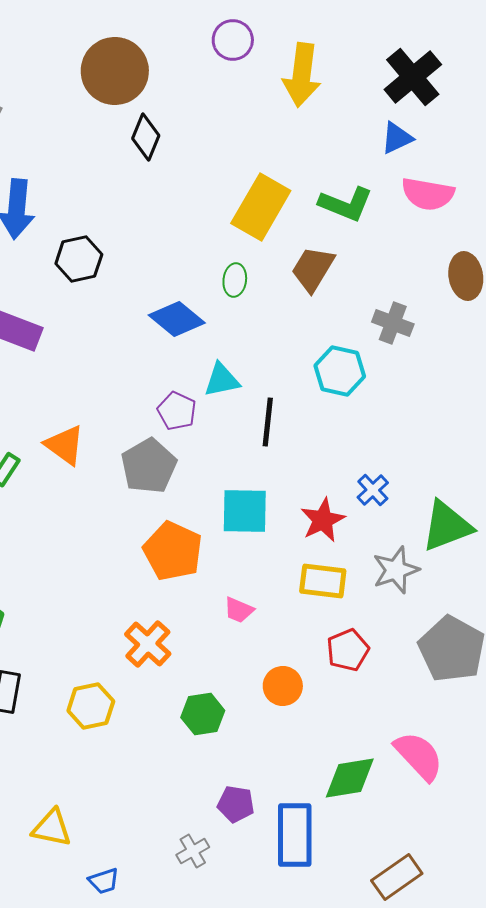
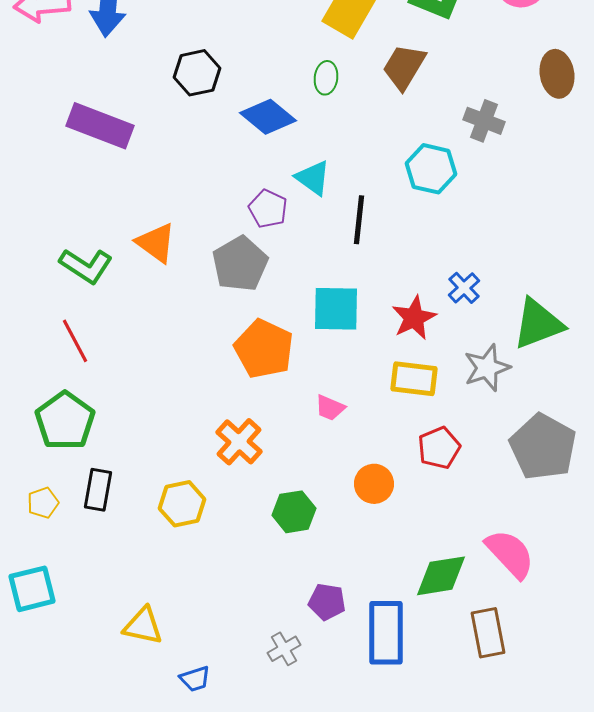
black hexagon: (79, 259) -> (197, 73), moved
cyan triangle: (222, 380) -> (313, 178), turned 48
brown rectangle: (397, 877) -> (488, 633), moved, turned -66

